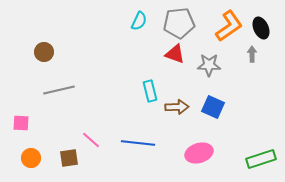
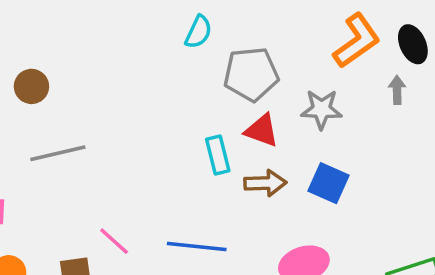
gray pentagon: (179, 23) -> (251, 74), moved
red triangle: (175, 54) -> (262, 130), moved

